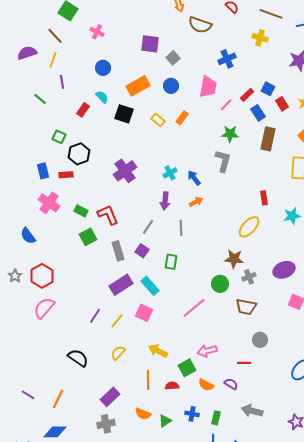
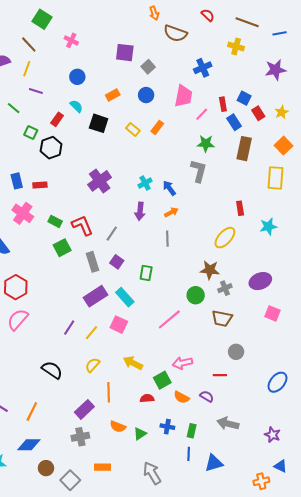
purple line: (62, 82) -> (36, 91), turned -64
orange rectangle: (138, 86) -> (113, 95), size x0.6
red rectangle: (247, 95) -> (223, 104), turned -56
green square: (59, 137) -> (31, 132), moved
black hexagon: (79, 154) -> (51, 148), moved
gray line: (148, 227) -> (112, 234), moved
gray line: (181, 228) -> (167, 239), moved
orange line: (148, 380) -> (109, 392), moved

